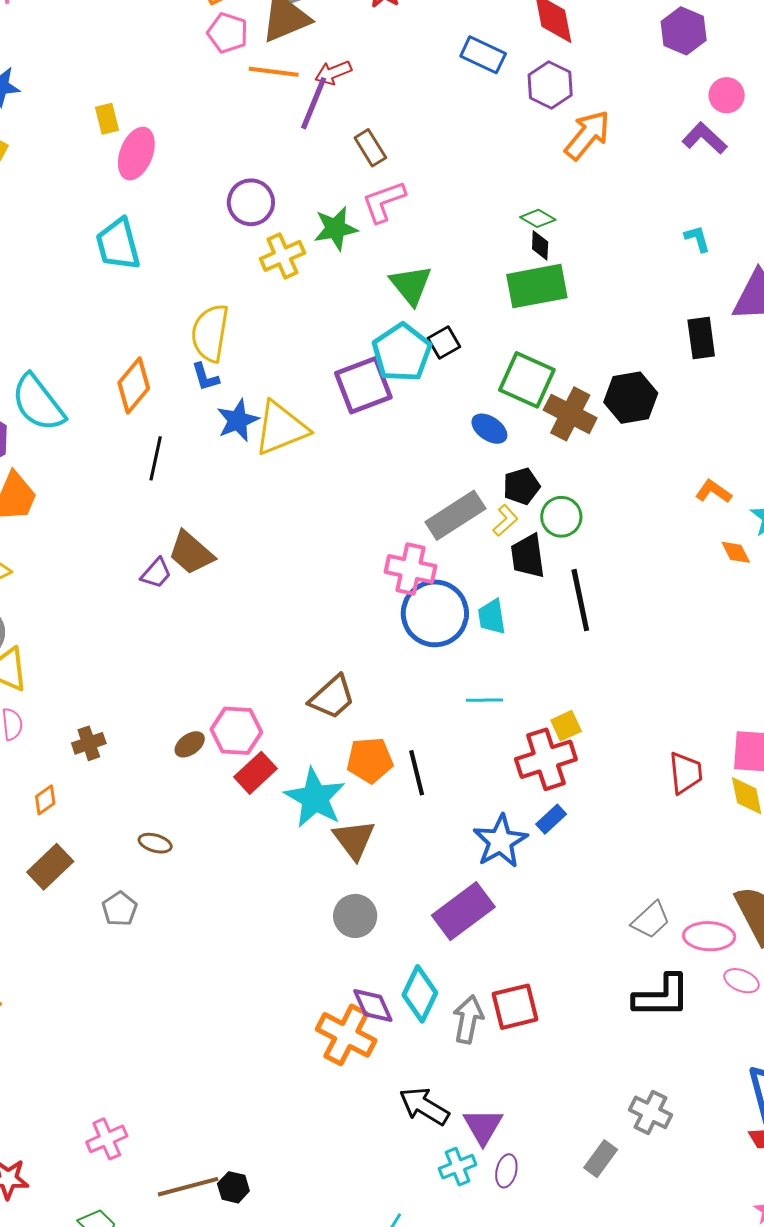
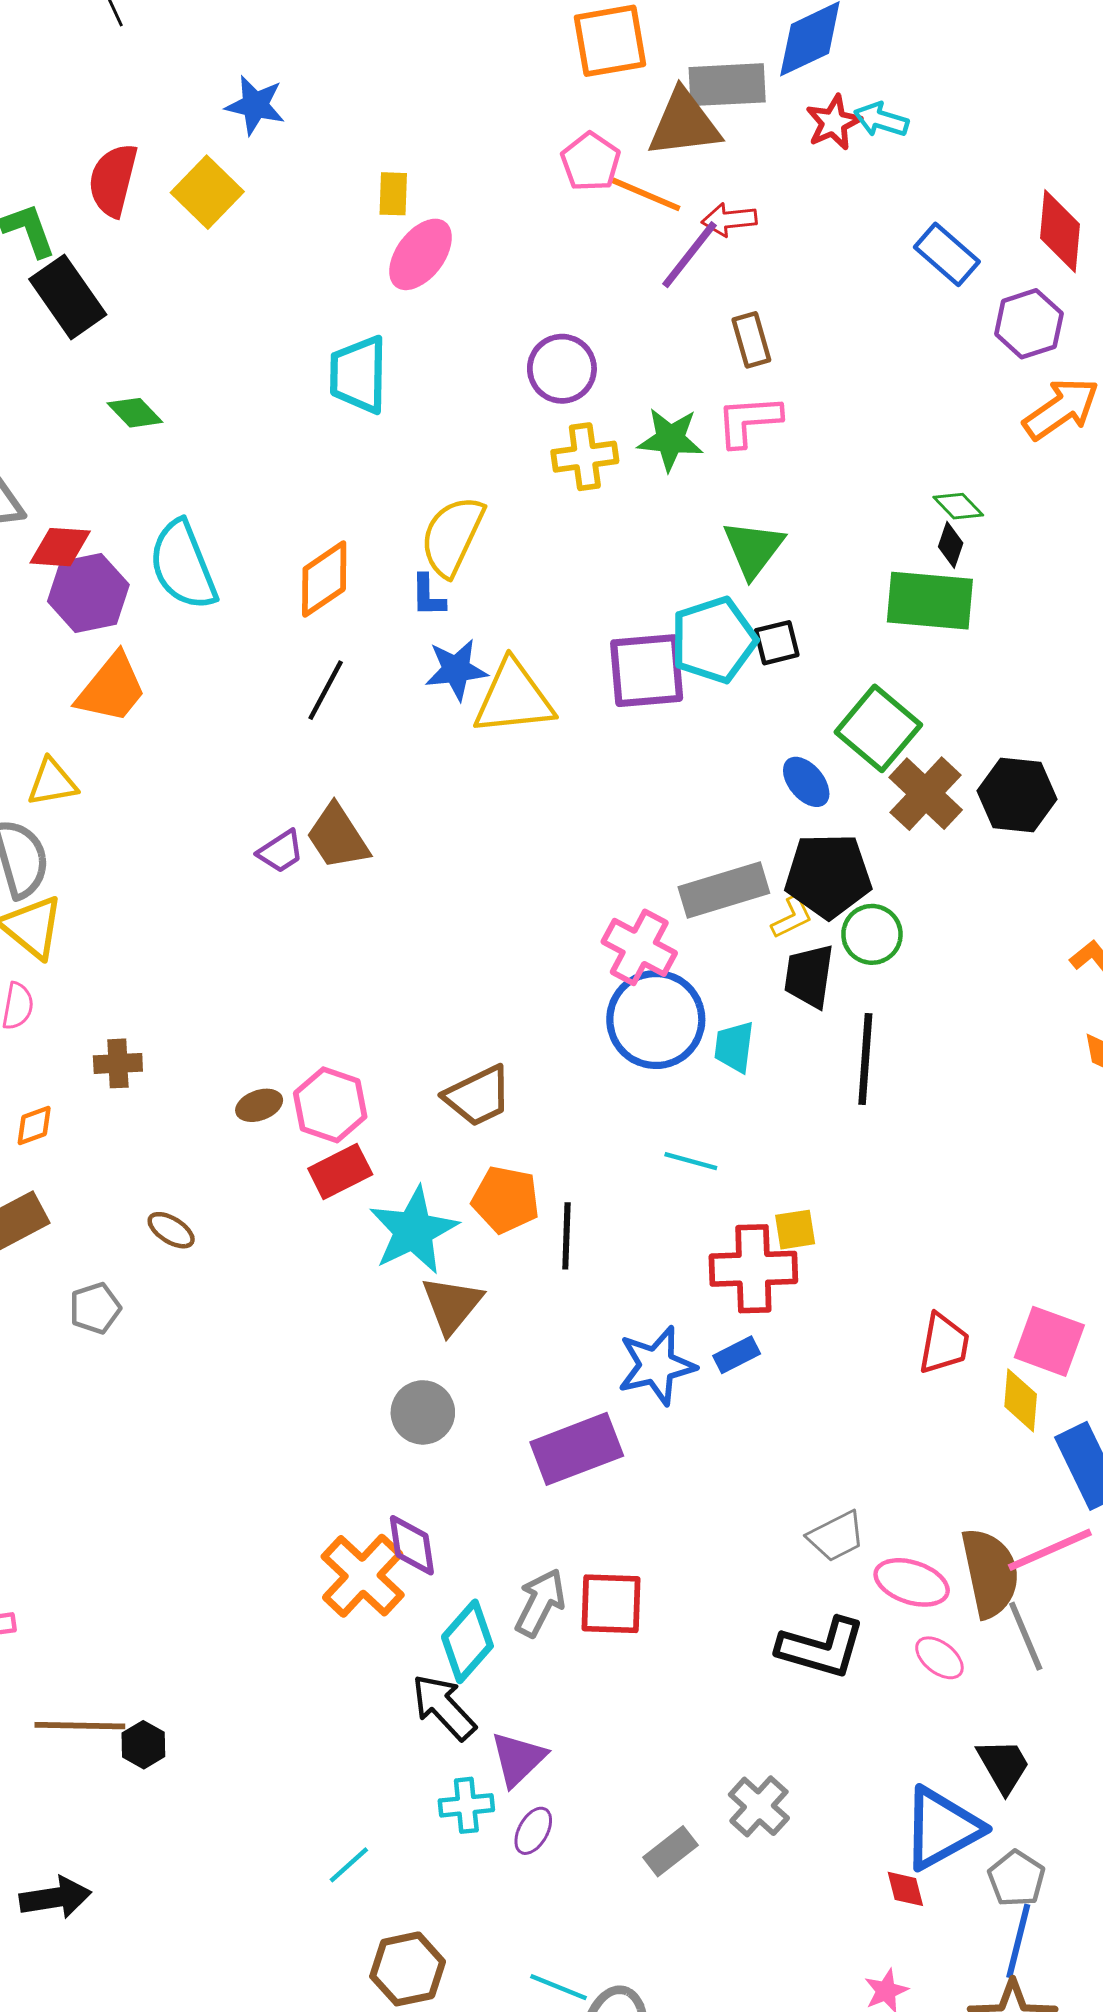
pink pentagon: (228, 33) -> (591, 162), moved
black pentagon: (521, 486) -> (828, 876), size x1.6
cyan diamond: (420, 994) -> (467, 1641), moved

